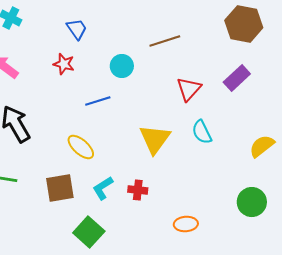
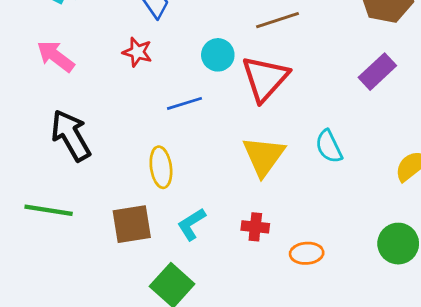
red triangle: (189, 89) -> (265, 78), moved, size x1.4
yellow ellipse: (81, 147) -> (161, 167), turned 40
red cross: (138, 190) -> (255, 227), moved
orange ellipse: (186, 224) -> (307, 253), moved

